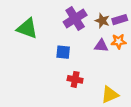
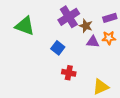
brown star: (102, 21) -> (86, 26), moved
blue square: (63, 52) -> (58, 48), turned 32

